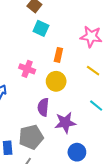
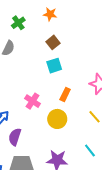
cyan square: (41, 28) -> (54, 66), turned 35
purple semicircle: (43, 107) -> (15, 137), moved

